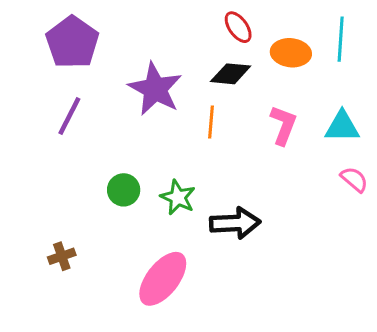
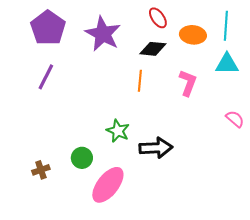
purple star: (155, 89) -> (103, 34), moved
cyan triangle: (342, 127) -> (227, 64), moved
green circle: (124, 190) -> (82, 158), moved

